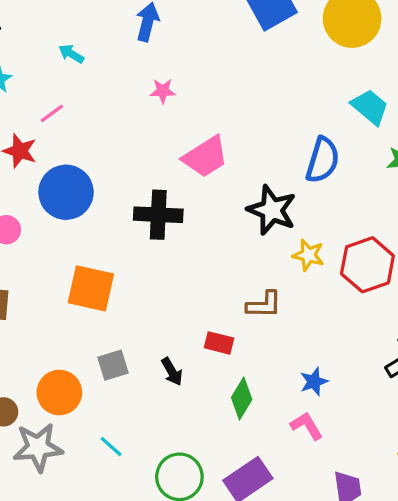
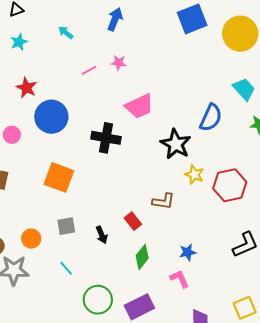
pink line: (52, 113) -> (89, 70), moved
red rectangle: (219, 343) -> (133, 221), turned 30
orange circle: (59, 393) -> (31, 239), size x0.7
cyan line: (111, 446) -> (66, 268), moved

